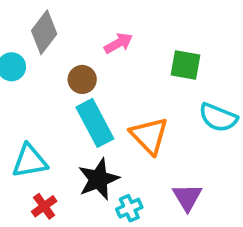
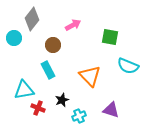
cyan rectangle: (95, 123) -> (48, 70), moved, size x0.7
black star: (98, 179) -> (62, 100), size x0.6
purple triangle: (187, 197) -> (111, 110), turned -42
red cross: (44, 206) -> (38, 108), moved, turned -32

